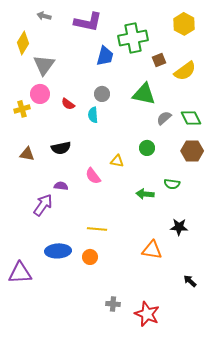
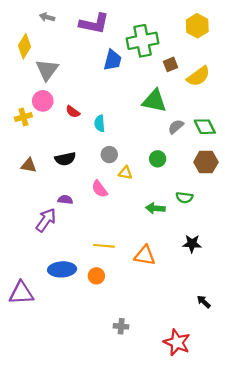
gray circle: (102, 94) -> (109, 155), moved
orange triangle: (152, 250) -> (145, 255), moved
red star: (147, 314) -> (177, 342), moved

